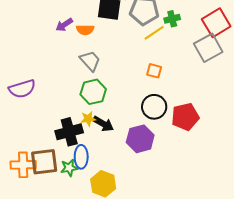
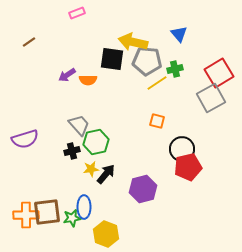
gray trapezoid: (90, 61) -> (79, 125), moved
black circle: (154, 107) -> (182, 149), moved
black arrow: (103, 124) -> (106, 174), turned -80
black cross: (69, 132) -> (72, 151), moved, size x0.6

